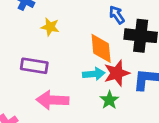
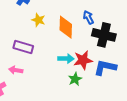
orange diamond: (101, 48) -> (66, 27), moved
pink arrow: (52, 100) -> (16, 70), moved, size x0.6

